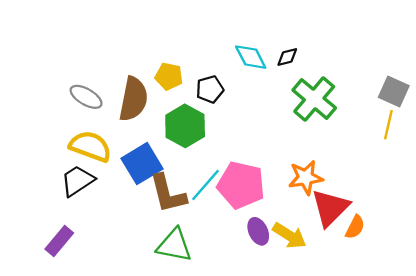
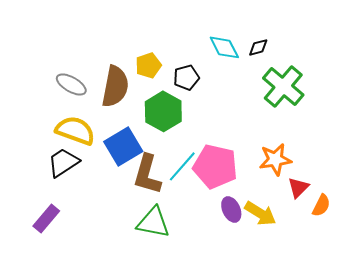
yellow pentagon: (169, 76) -> (148, 65), turned -30
brown L-shape: (168, 194) -> (147, 174), turned 30
red triangle: (330, 208) -> (298, 187), size x0.6

